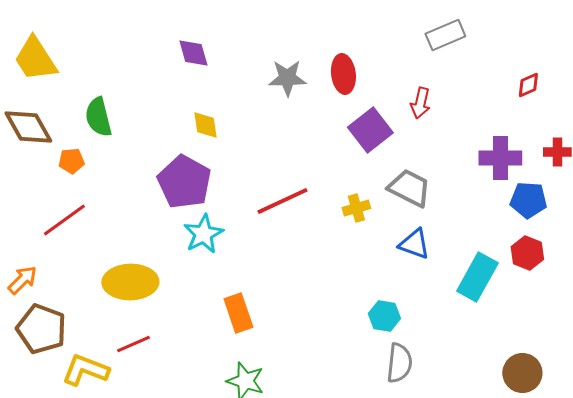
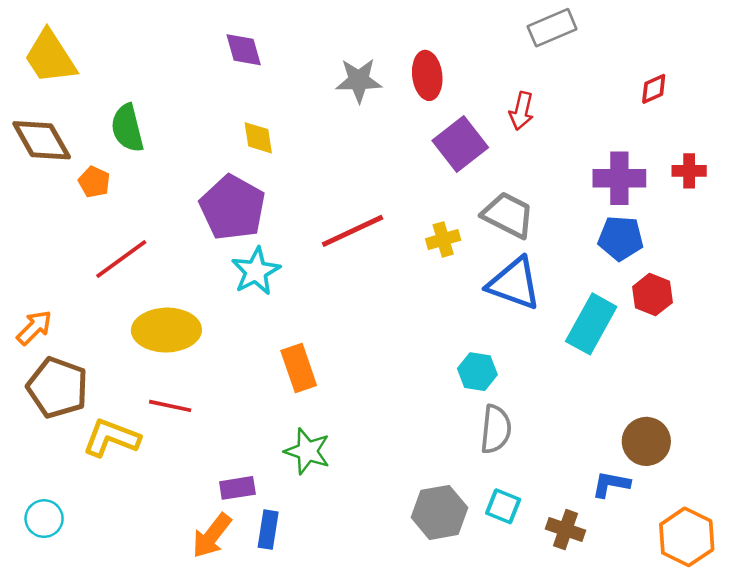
orange pentagon: (71, 161) -> (94, 182), turned 30
blue pentagon: (528, 200) -> (621, 238), moved
red line: (64, 220) -> (121, 259), moved
blue triangle: (414, 244) -> (514, 284), size x1.4
red line: (133, 344) -> (170, 406), turned 36

